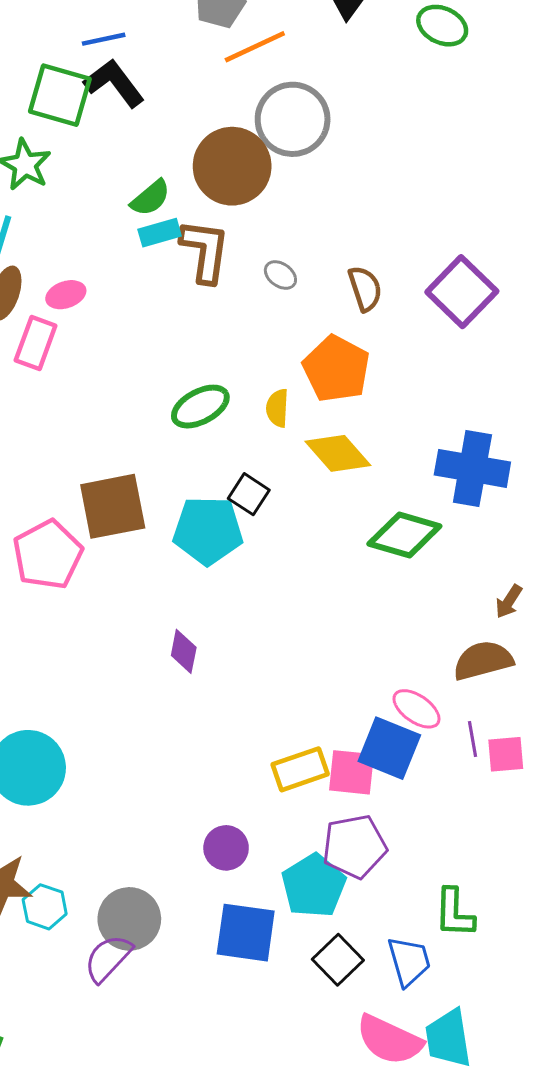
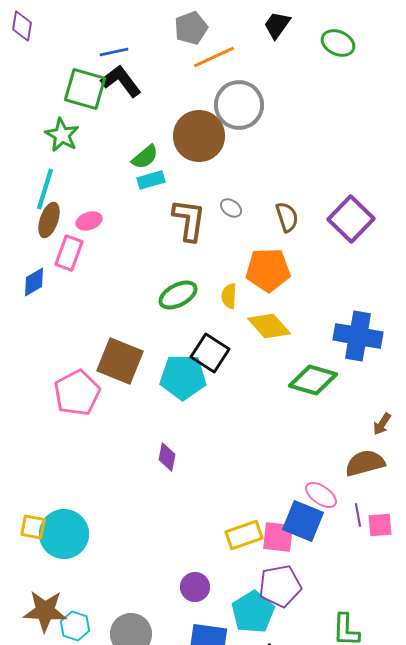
brown L-shape: (205, 251) -> (189, 220), moved
orange pentagon: (336, 369) -> (268, 270), turned -30
black square: (249, 494) -> (210, 353), size x1.4
brown square: (113, 506) -> (120, 361), turned 33

